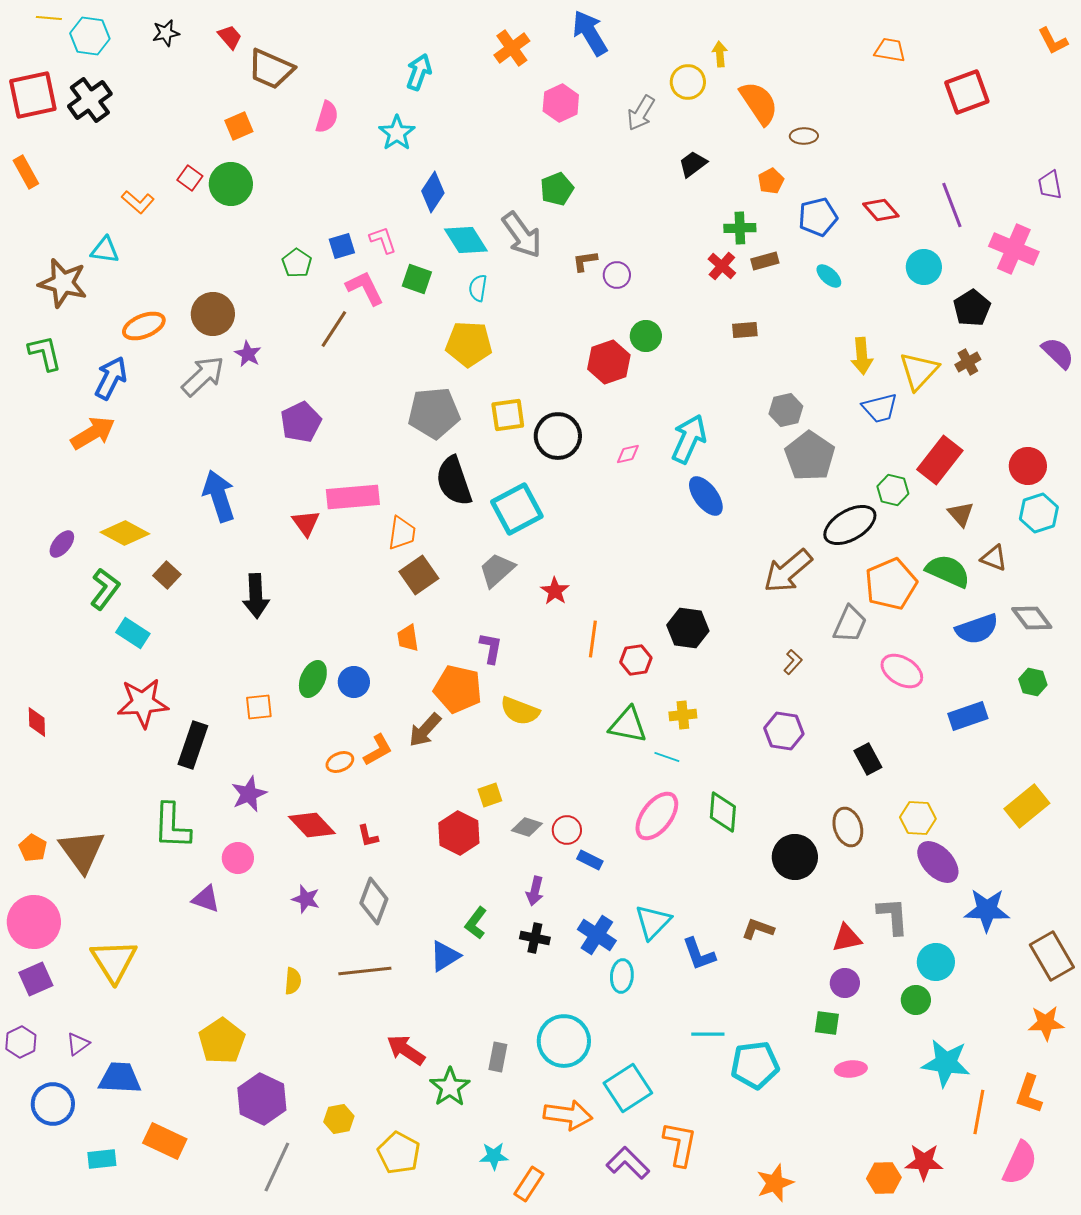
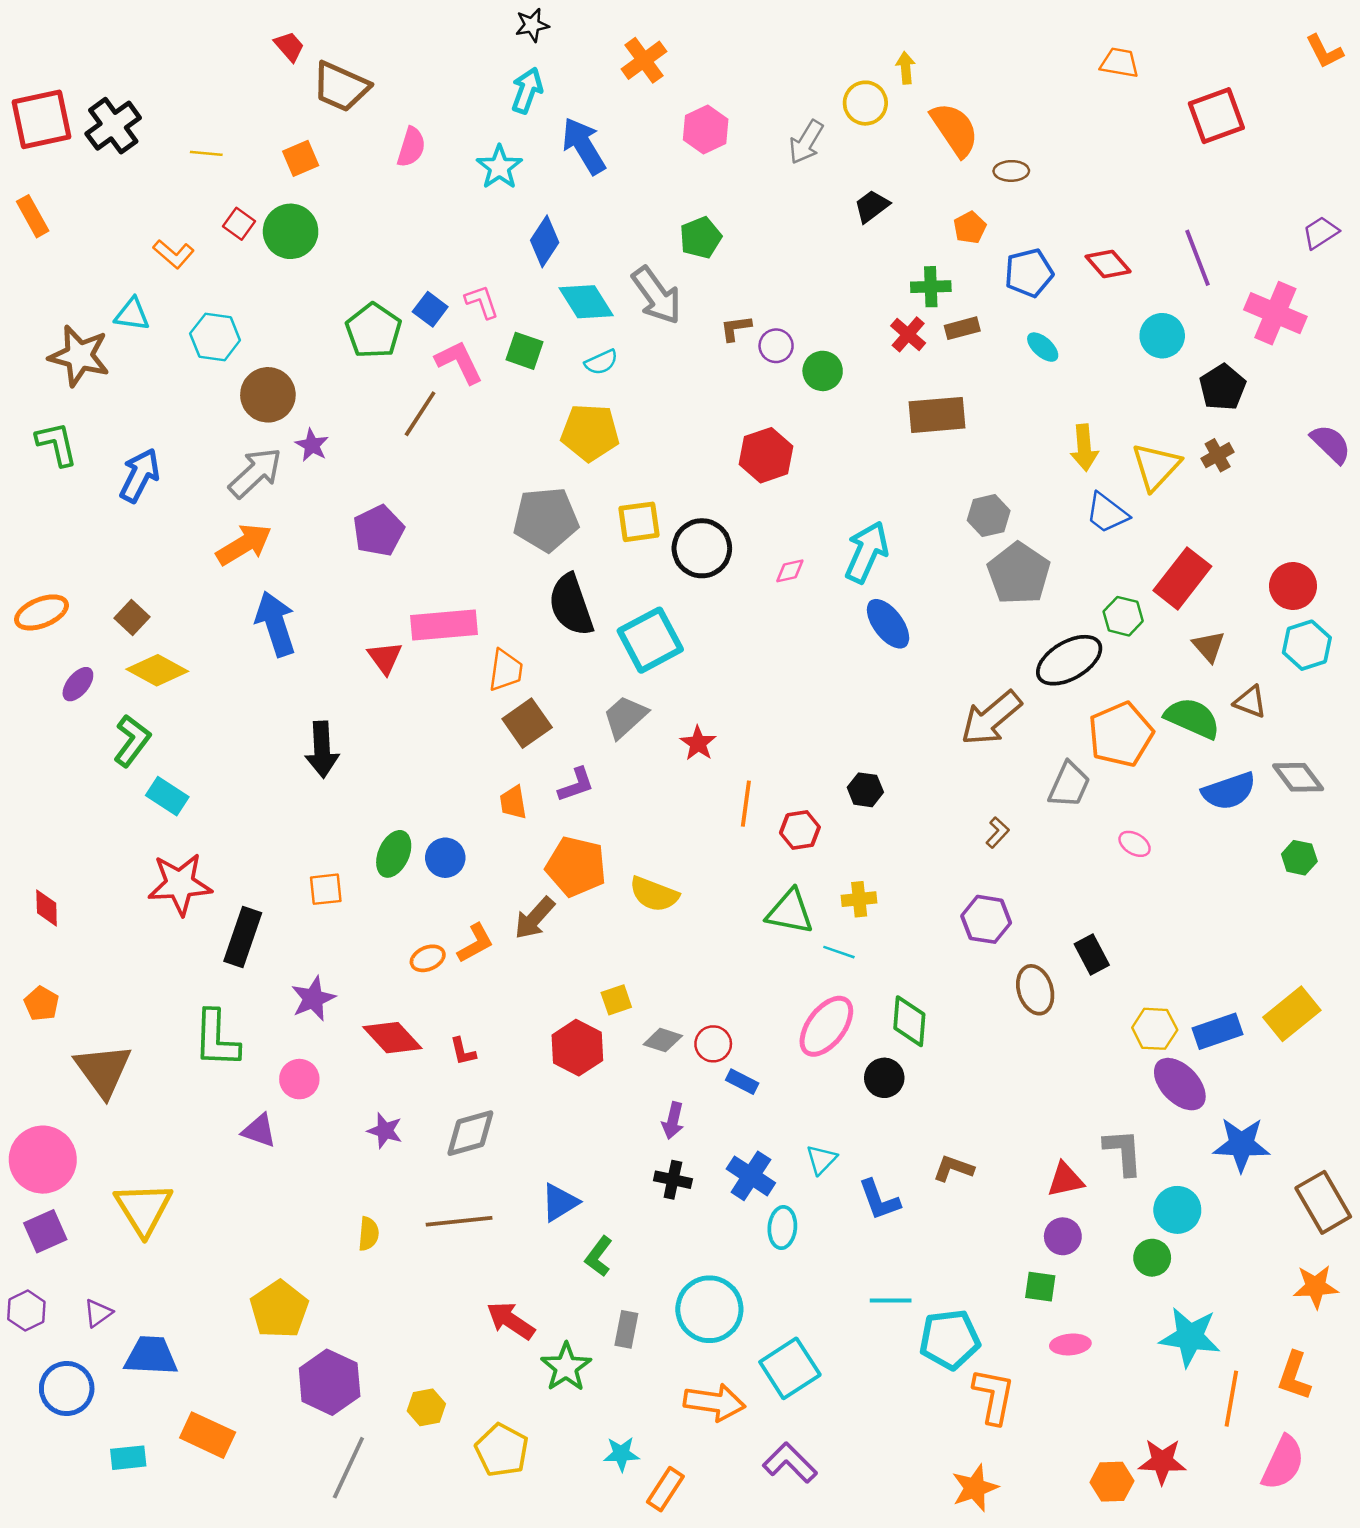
yellow line: (49, 18) -> (206, 153), moved
black star: (166, 33) -> (532, 25), moved
blue arrow: (590, 33) -> (584, 146), moved
cyan hexagon: (90, 36) -> (215, 337), moved
purple trapezoid: (1050, 185) -> (1321, 233), turned 68
blue square: (342, 246) -> (430, 309), turned -36
green pentagon: (297, 263) -> (374, 331), size x1.5
cyan semicircle: (478, 288) -> (601, 362), turned -124
orange ellipse: (144, 326) -> (42, 612), moved
brown rectangle: (745, 330) -> (937, 415), size x1.8
green circle: (646, 336) -> (823, 371), moved
blue trapezoid: (880, 408) -> (1107, 513), turned 51
orange arrow: (93, 433) -> (244, 545), moved
brown square: (167, 575) -> (132, 617), moved
black hexagon: (688, 628) -> (865, 790), size x0.7
purple L-shape: (491, 648) -> (576, 785), moved, turned 60
pink ellipse: (902, 671) -> (1135, 844), size x0.6
blue rectangle: (968, 716) -> (1218, 1031), moved
brown ellipse: (848, 827) -> (1035, 990), moved
orange pentagon: (33, 848) -> (42, 1004), moved
black circle: (795, 857) -> (884, 1078), moved, size x0.7
gray diamond: (374, 901) -> (470, 1133), turned 54
cyan triangle: (653, 922) -> (821, 1160), size x0.7
green L-shape: (476, 923) -> (599, 1256), moved
orange L-shape: (680, 1144) -> (994, 1396), moved

